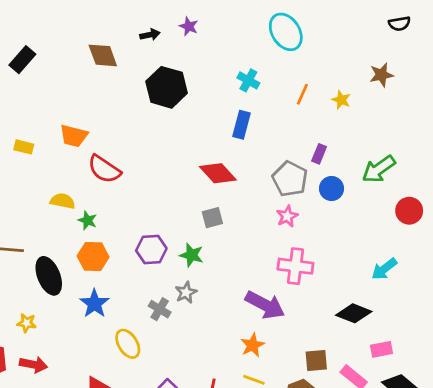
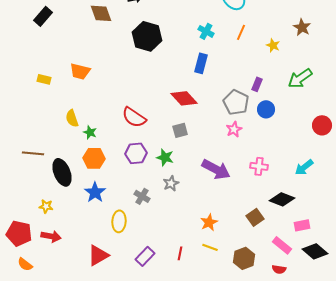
brown star: (381, 75) -> (302, 27), turned -30
orange line: (302, 94) -> (241, 32), moved
red semicircle: (104, 169) -> (134, 117), moved
green arrow: (379, 169) -> (300, 78), moved
yellow semicircle: (63, 201) -> (72, 118), turned -120
pink cross: (295, 266) -> (259, 166), moved, size x0.7
gray star: (186, 292) -> (171, 183), moved
purple arrow: (265, 305) -> (216, 169), moved
yellow ellipse: (128, 344) -> (119, 221), turned 35
brown square: (316, 360) -> (255, 217), moved, turned -30

